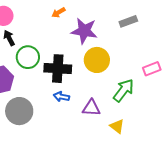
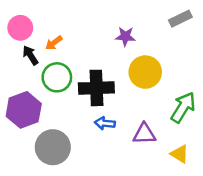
orange arrow: (58, 13) -> (54, 43), moved
purple star: (84, 31) -> (125, 36), size x0.6

